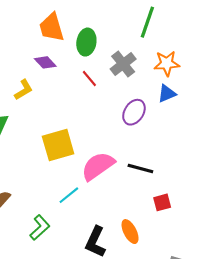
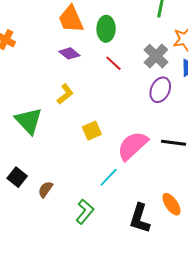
gray cross: (123, 64) -> (156, 56), moved
yellow L-shape: (24, 90) -> (65, 94), moved
yellow square: (58, 145) -> (92, 131), size x0.6

